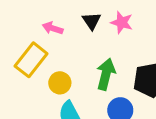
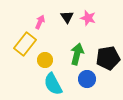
pink arrow: (53, 28) -> (40, 22), turned 96

